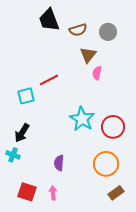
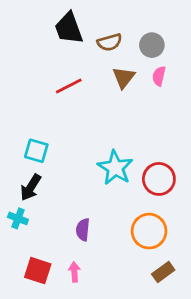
pink semicircle: (97, 73) -> (159, 76), moved
red line: (49, 80) -> (69, 86), moved
cyan square: (26, 96) -> (36, 151), moved, turned 30

